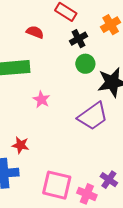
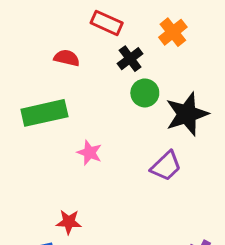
purple trapezoid: (93, 116) -> (166, 166), size x0.7

